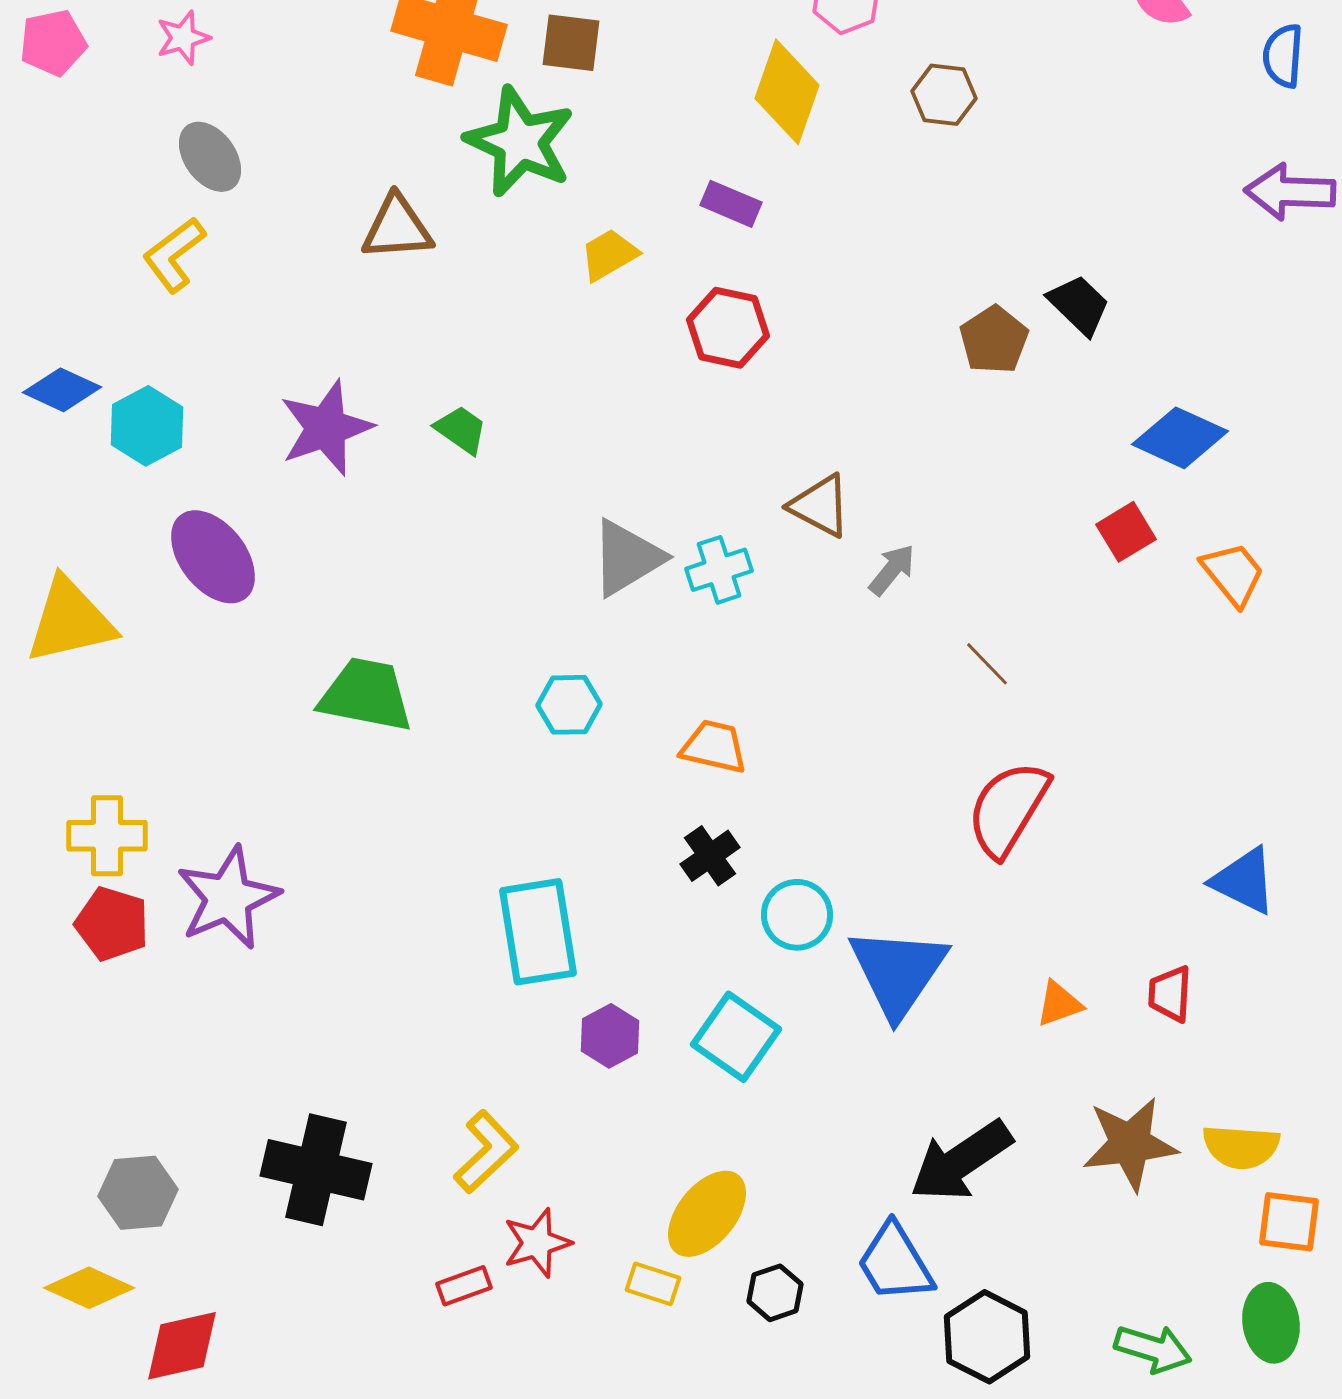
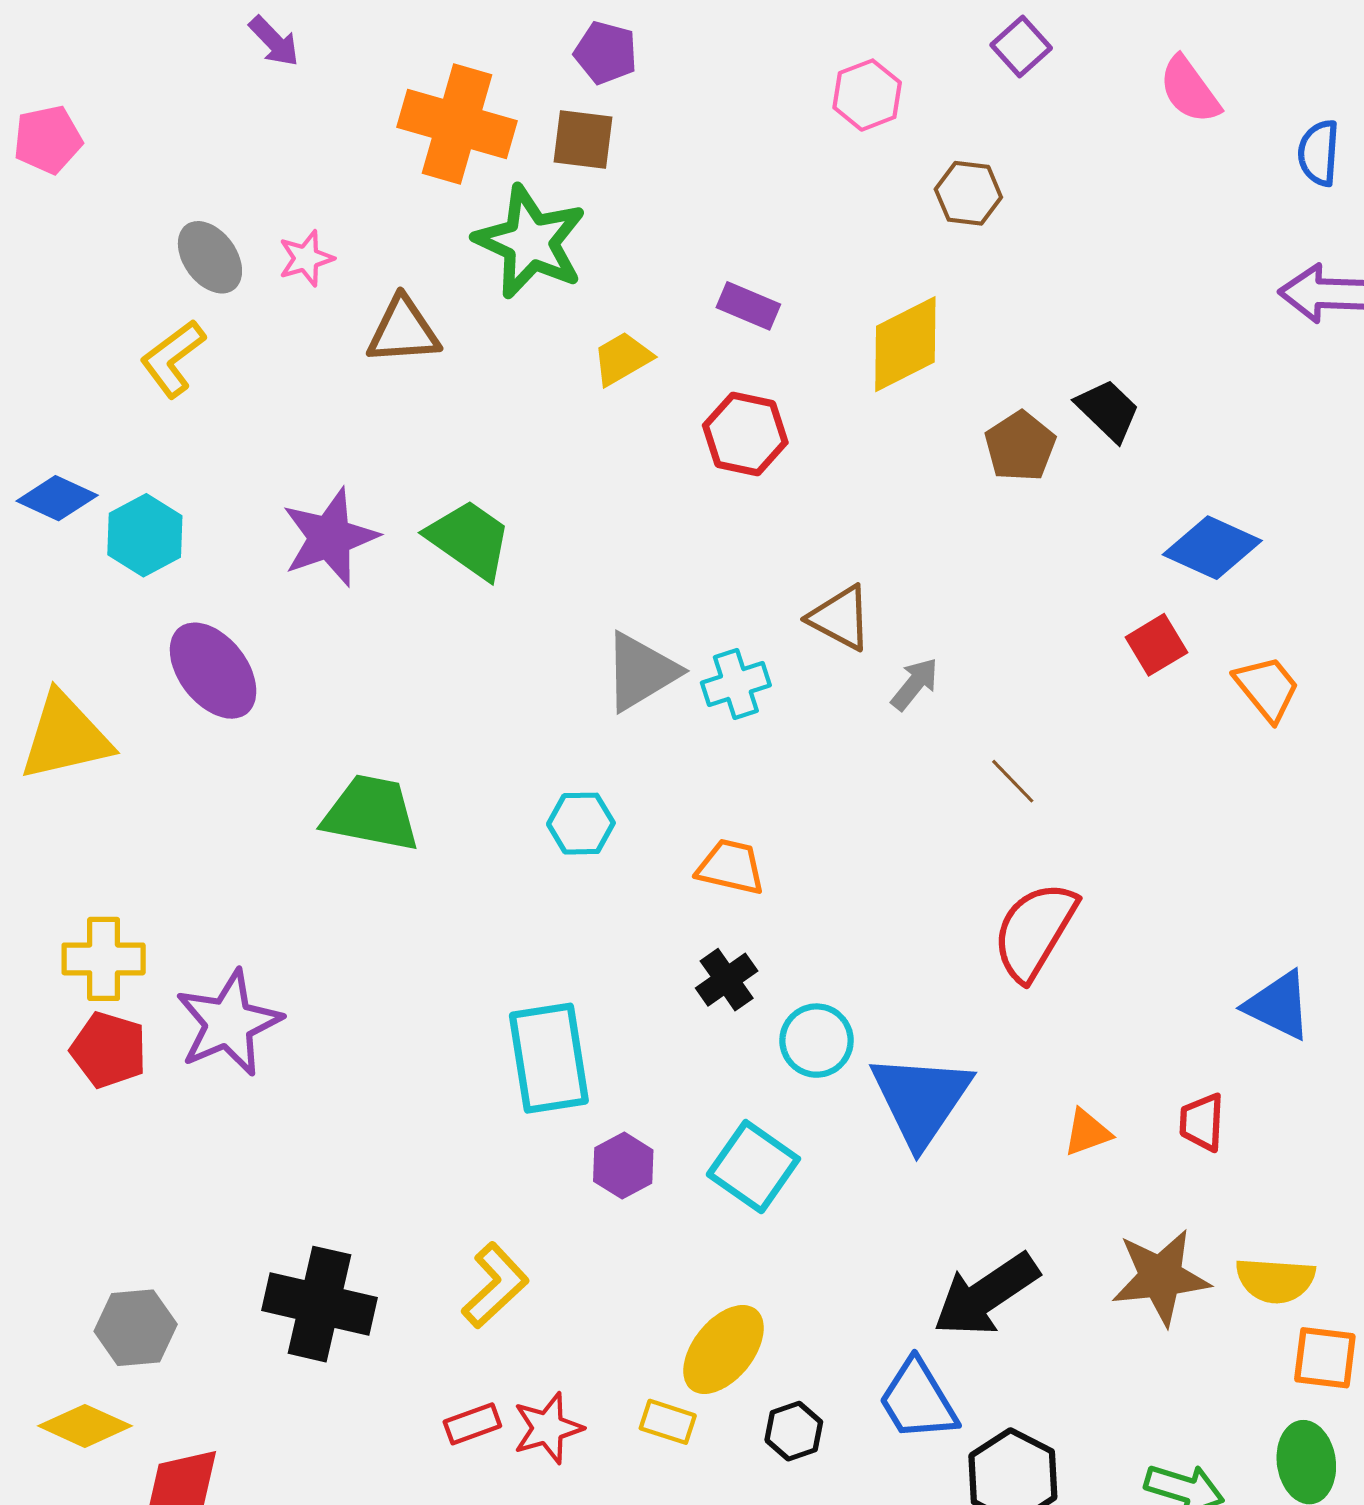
pink star: (183, 38) -> (306, 258), moved
yellow diamond: (787, 92) -> (905, 344), moved, turned 44
green trapezoid: (461, 430) -> (469, 539), size x1.6
red star: (537, 1243) -> (548, 1428), moved

